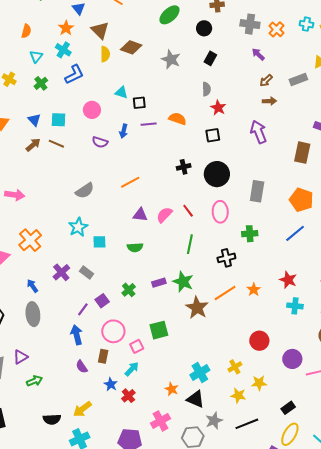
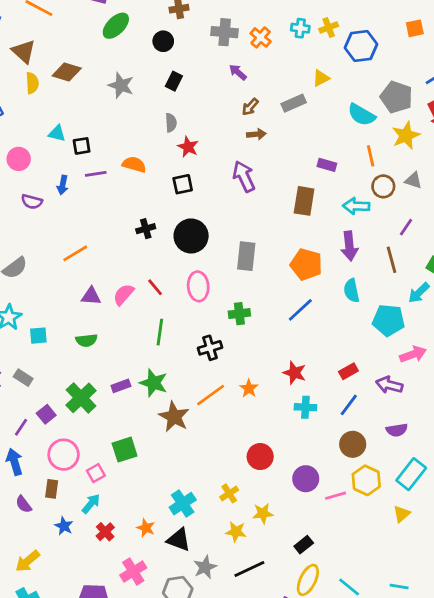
green cross: (129, 290) -> (81, 398), size x1.6
red cross: (128, 396) -> (105, 532), moved

